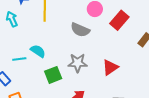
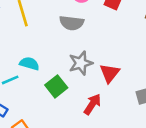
red triangle: (110, 67) -> (110, 73), moved

